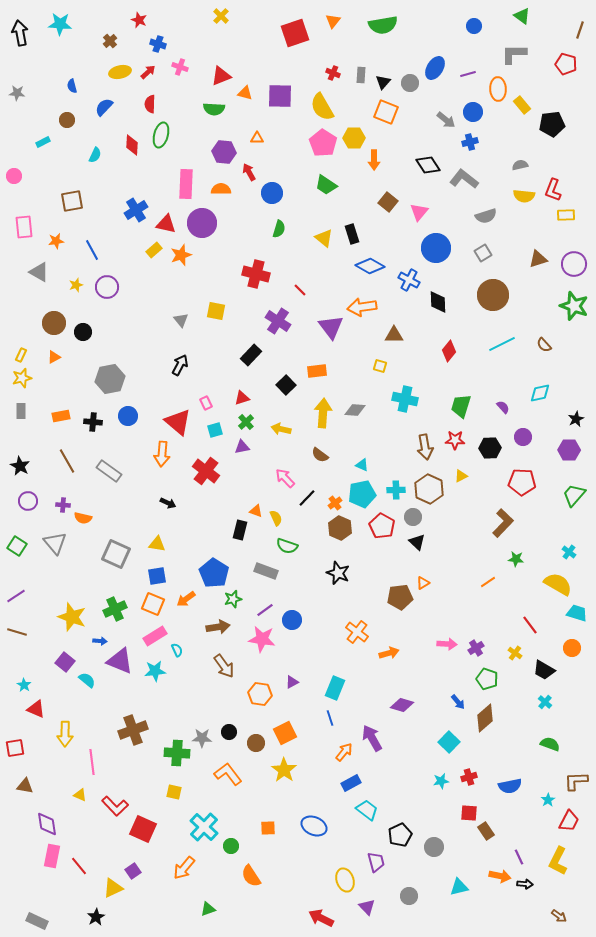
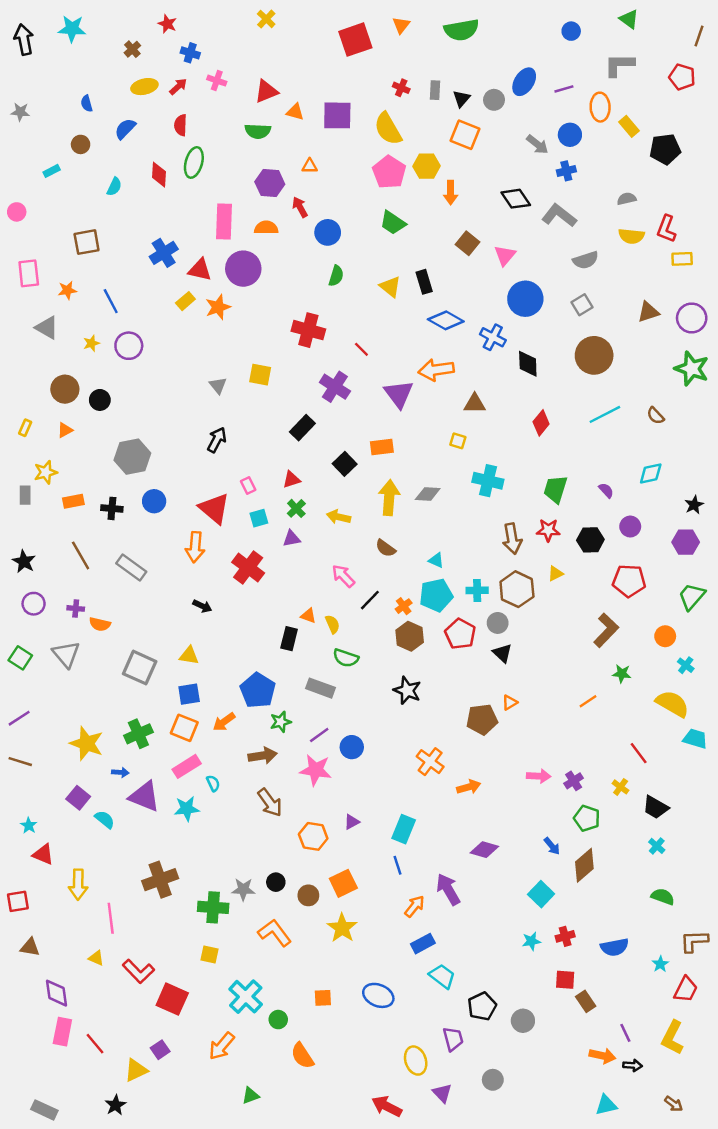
yellow star: (22, 378) -> (46, 472), moved
orange circle: (572, 648) -> (665, 636), moved
cyan triangle: (459, 887) -> (606, 1105), moved

